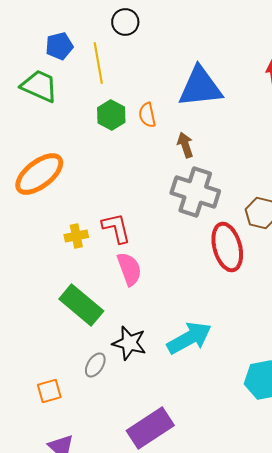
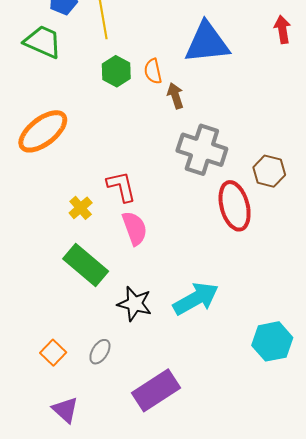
brown arrow: (185, 145) -> (175, 96), moved
yellow cross: (76, 236) -> (81, 208), moved, turned -30
gray ellipse: (95, 365) -> (100, 352), moved
orange square: (49, 391) -> (53, 353), turned -30

